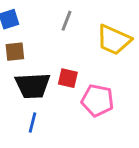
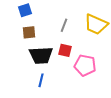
gray line: (67, 21) -> (64, 25), moved

